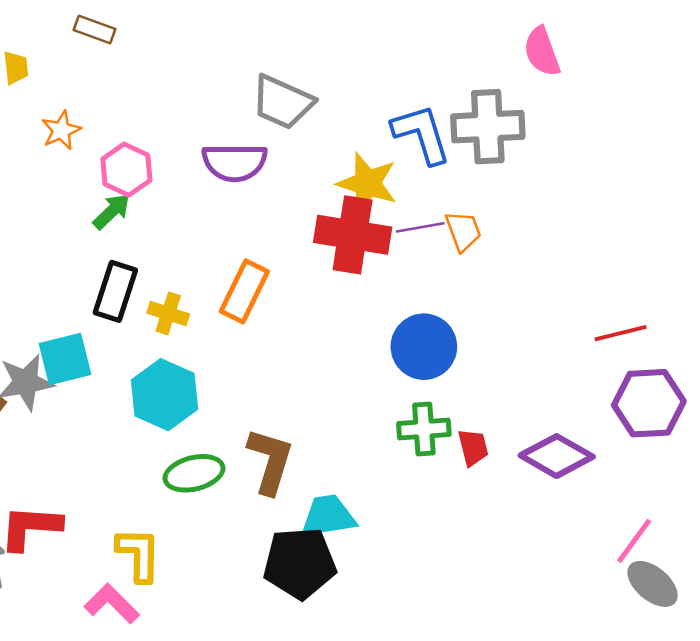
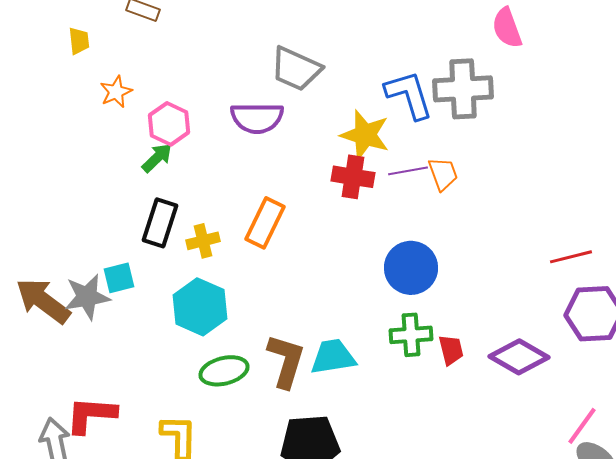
red cross: (353, 235) -> (353, 177), size x0.7
yellow cross: (168, 313) -> (203, 241), turned -32
cyan square: (65, 359) -> (119, 278), size x0.7
cyan trapezoid: (328, 516) -> (333, 357), moved

